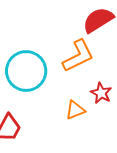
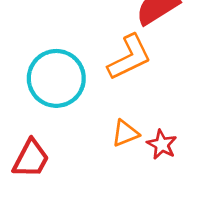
red star: (101, 93) -> (162, 145), moved

